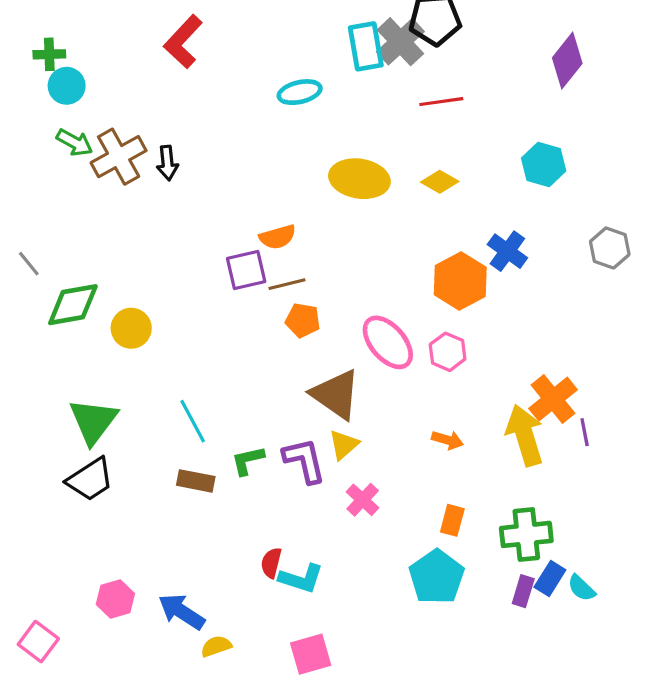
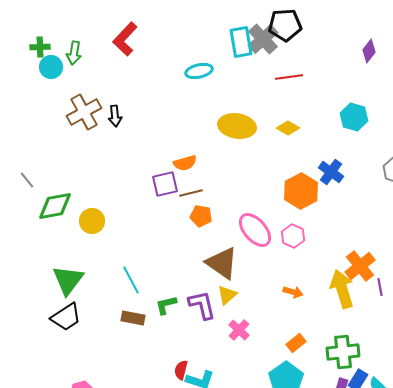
purple diamond: (567, 61) -> (369, 51), size x0.7
green arrow: (74, 142) -> (74, 53), moved, turned 70
orange rectangle: (452, 520) -> (296, 343), turned 36

